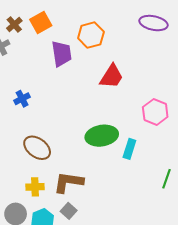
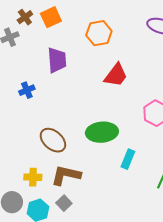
purple trapezoid: (62, 54) -> (57, 60), moved
brown ellipse: (37, 148) -> (53, 140), moved
cyan rectangle: (129, 149) -> (128, 159), moved

